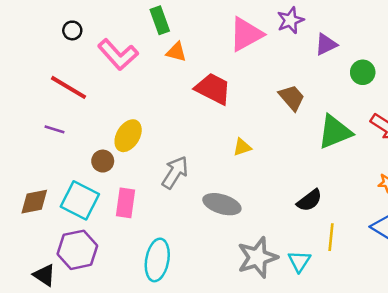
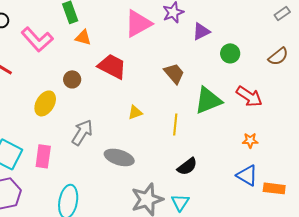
brown circle: (103, 161) -> (72, 79), moved
black semicircle: (309, 200) -> (187, 166), moved
yellow line: (331, 237) -> (175, 124), moved

